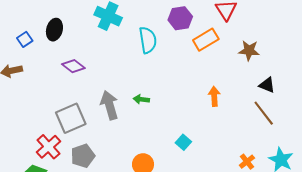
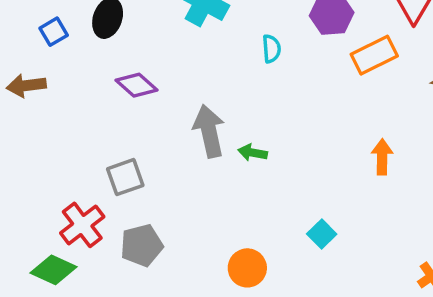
cyan semicircle: (148, 40) -> (271, 49), size x0.6
gray arrow: (109, 105) -> (209, 131), moved
gray square: (71, 118) -> (125, 177), size x0.7

